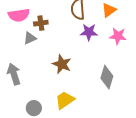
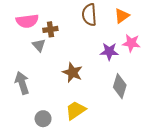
purple star: (89, 32) -> (109, 51), moved
gray triangle: (30, 38) -> (39, 45), turned -48

